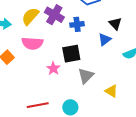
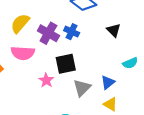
purple cross: (54, 15) -> (48, 33), moved
blue cross: (77, 24) -> (72, 32), turned 32
blue triangle: (105, 39) -> (108, 82), moved

